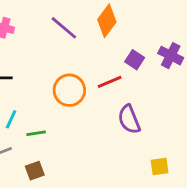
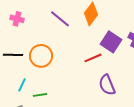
purple square: (135, 60) -> (111, 42), size x1.5
orange circle: (69, 90) -> (41, 56), moved

